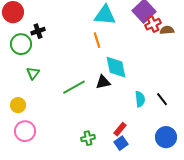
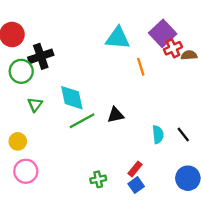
black cross: (38, 31) -> (41, 56), size x1.5
orange line: (97, 40) -> (141, 67), moved
cyan diamond: (116, 67) -> (72, 98), moved

